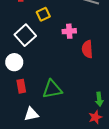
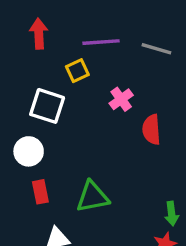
pink cross: (69, 31) -> (121, 99), turned -32
white square: (25, 35) -> (47, 106), turned -30

